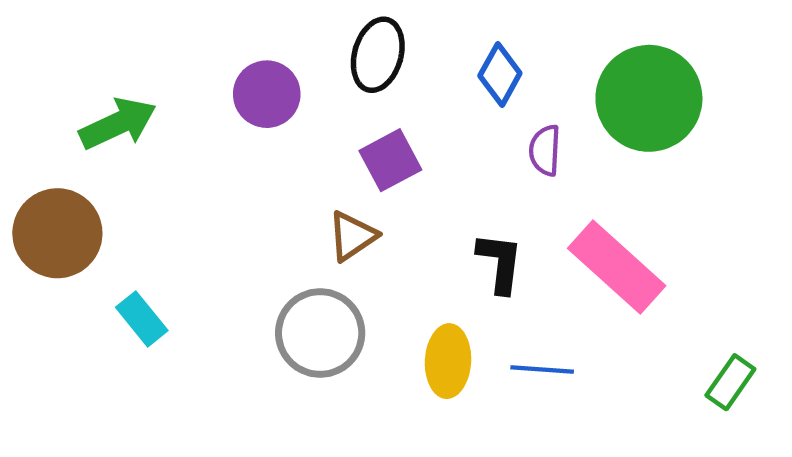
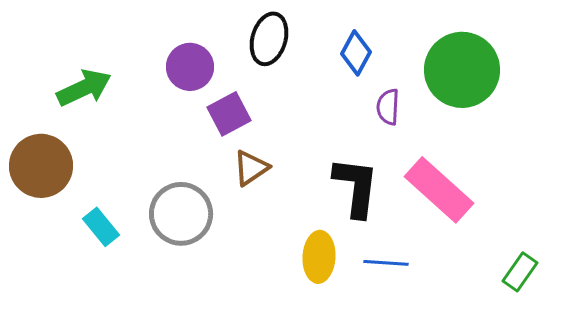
purple square: (390, 160) -> (229, 114), moved
black L-shape: (500, 263) -> (356, 187), size x1.4
gray circle: (320, 333) -> (181, 214), moved

